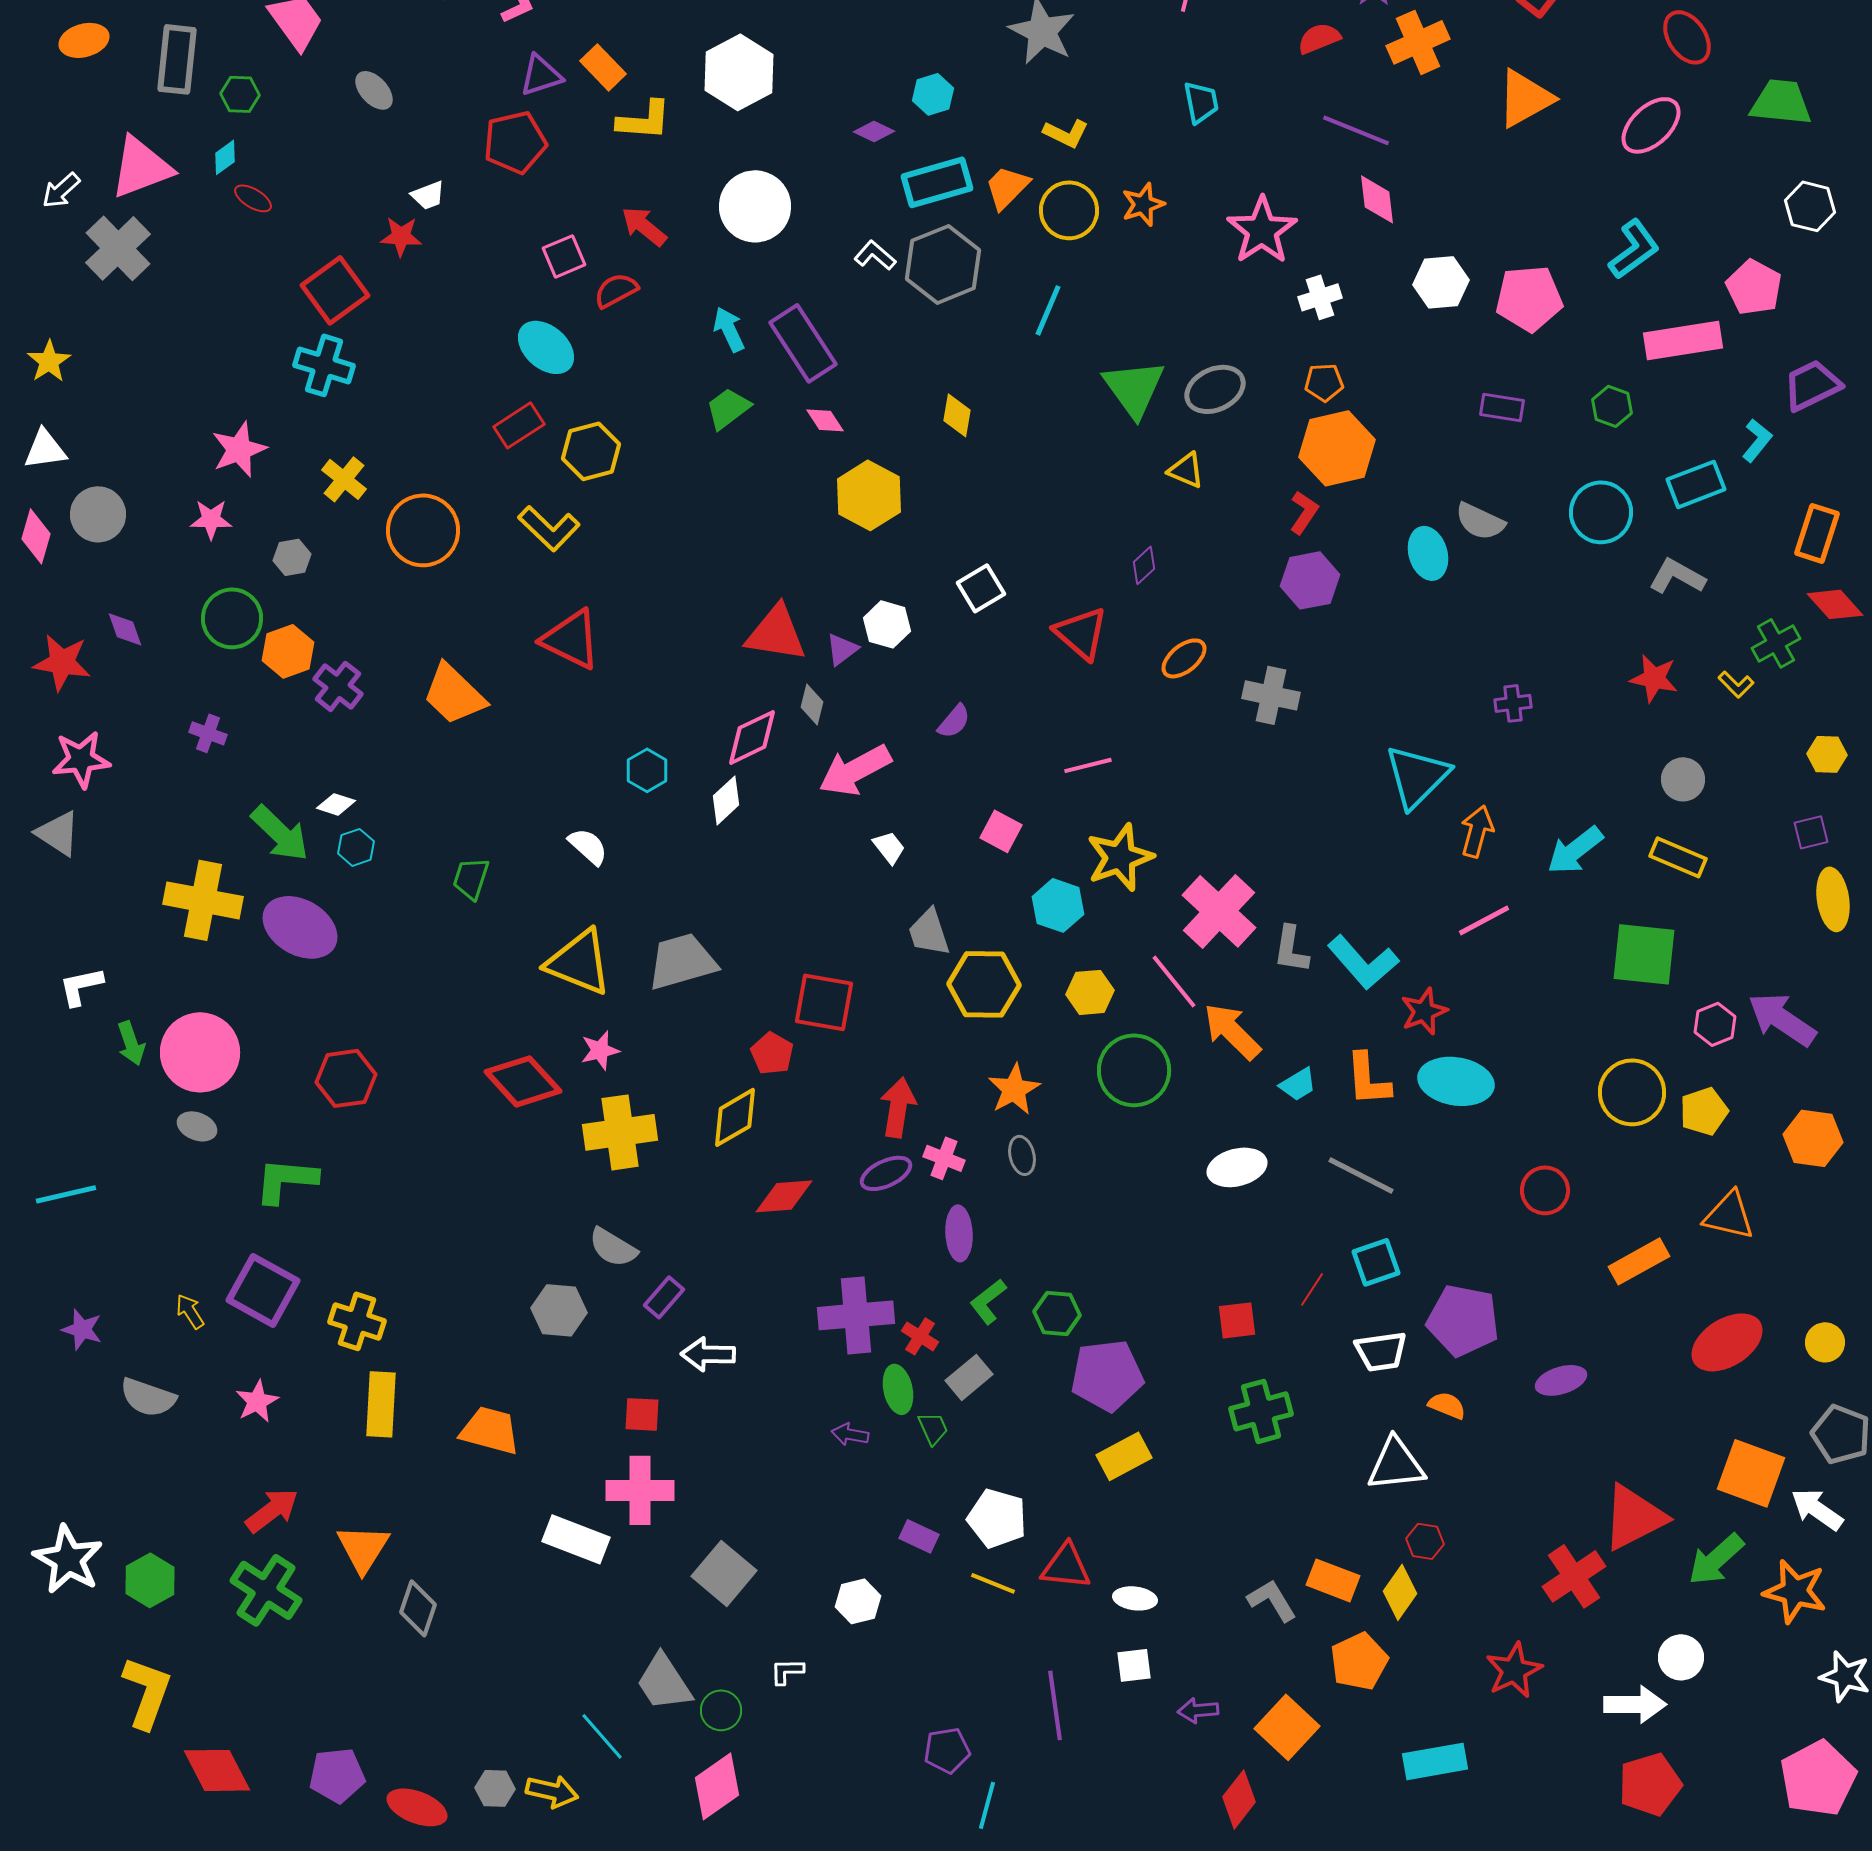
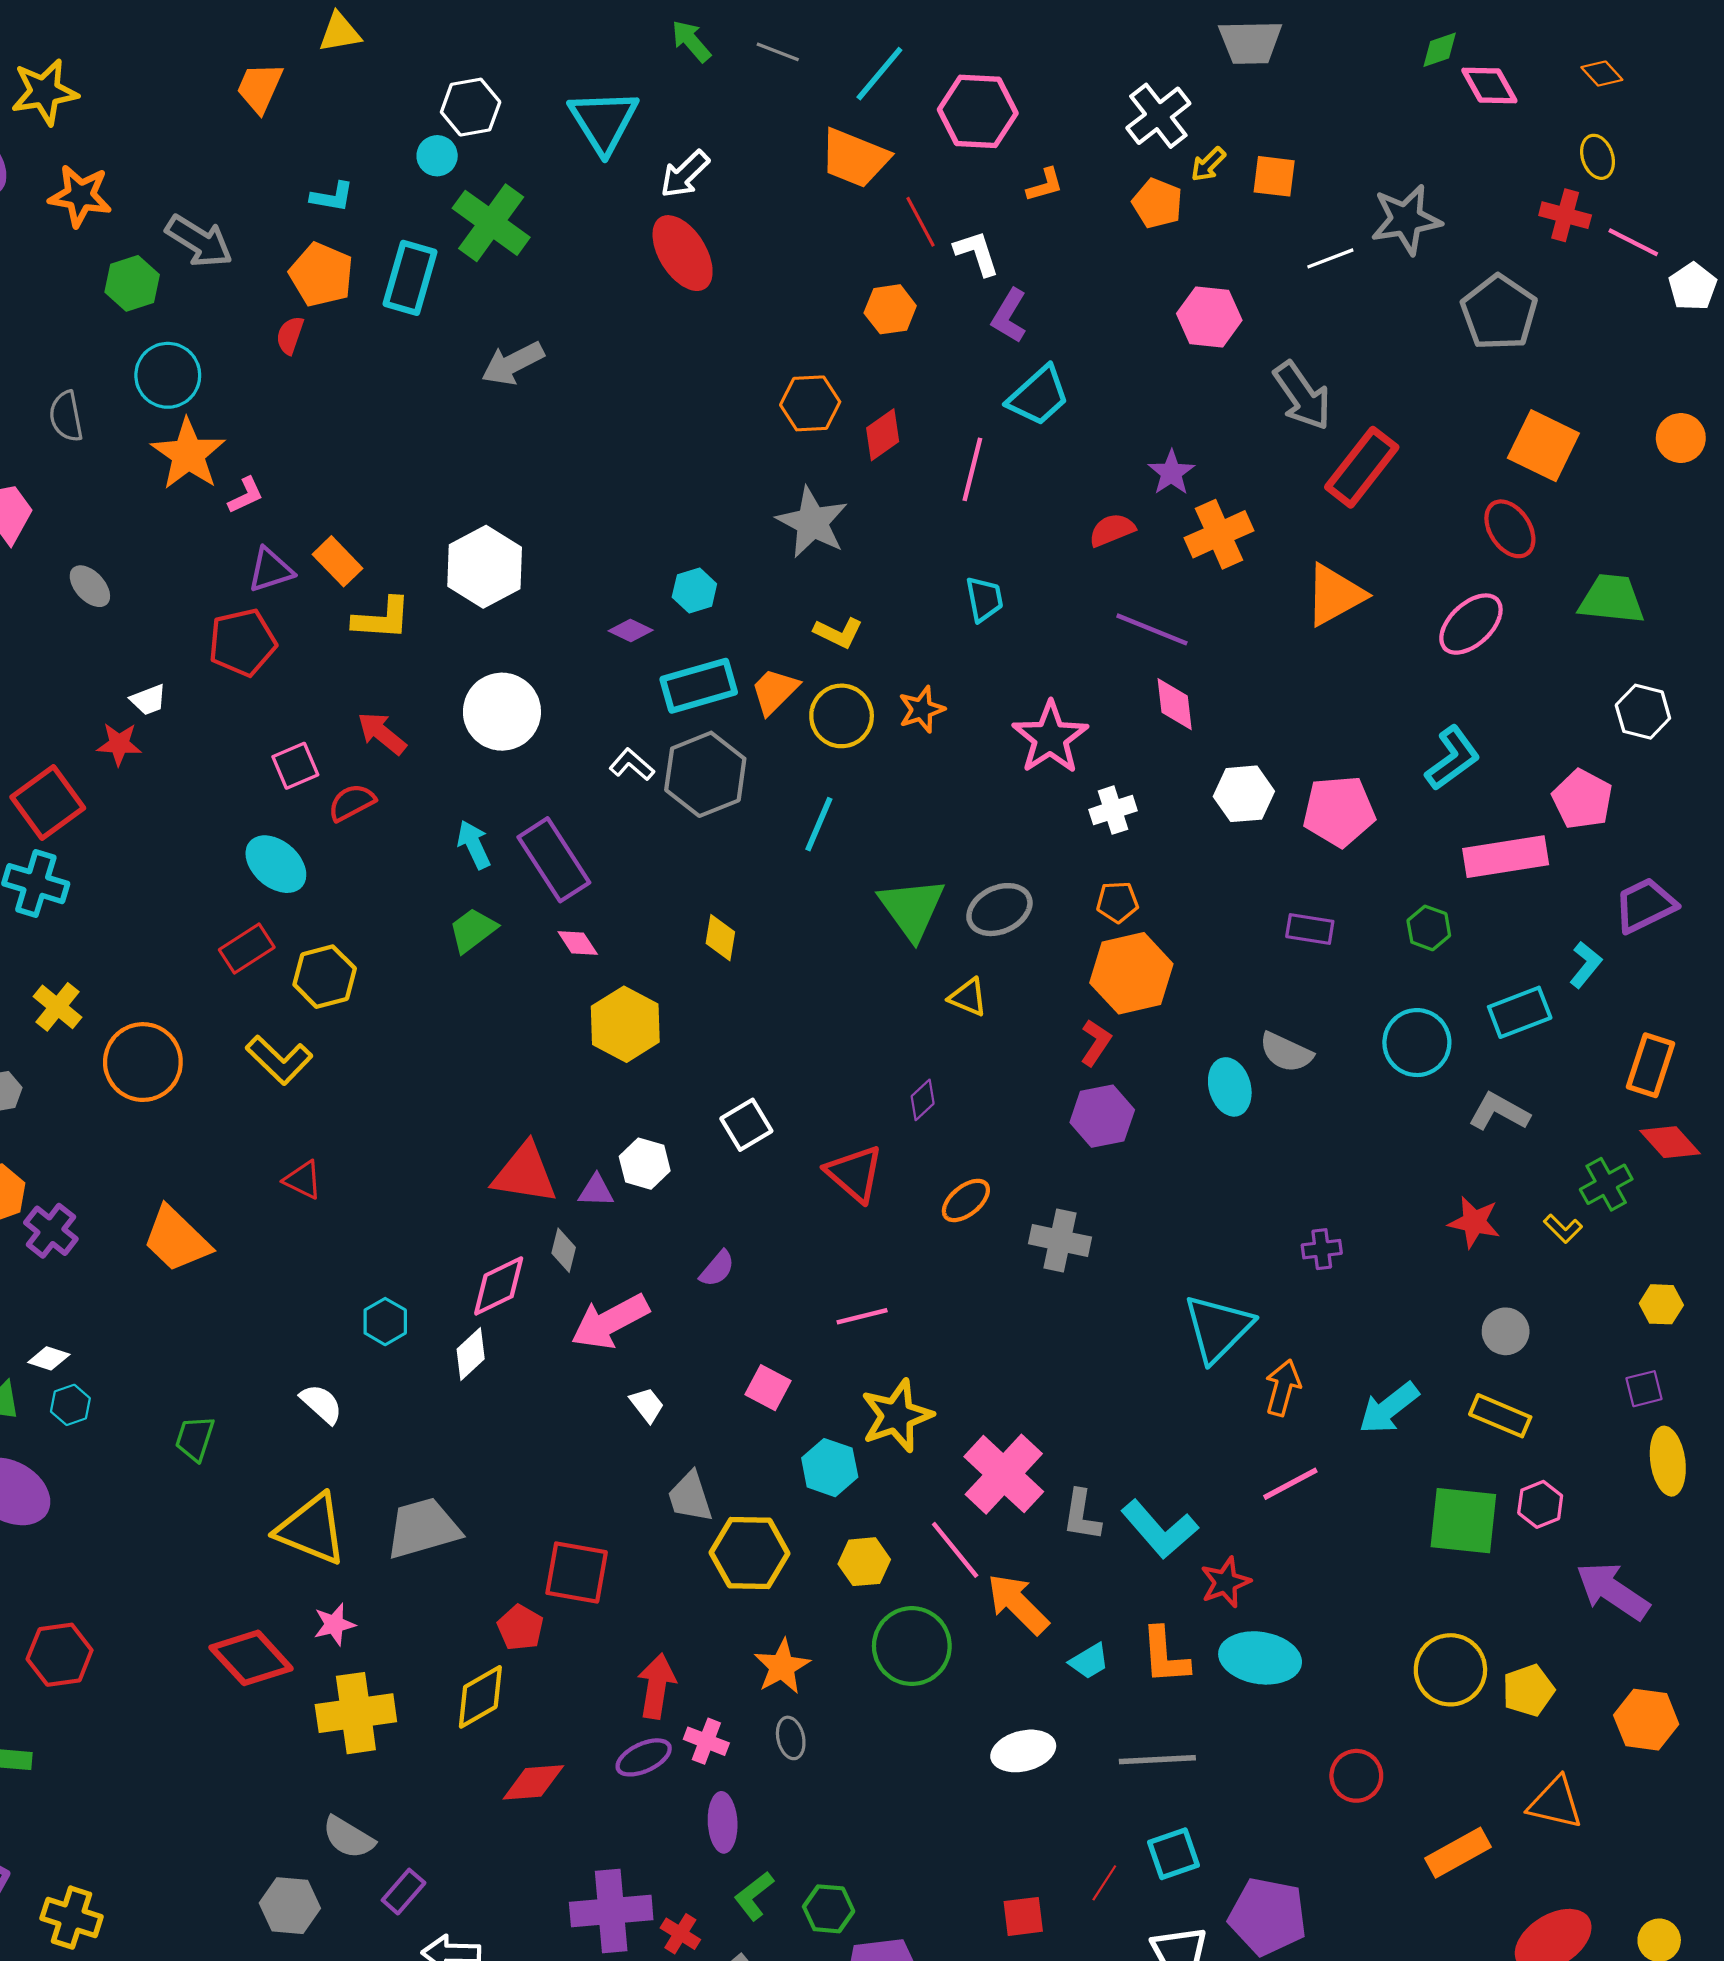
red triangle: (571, 639) -> (303, 1180), size x0.6
purple triangle: (842, 649) -> (596, 1191), turned 39
pink hexagon: (1715, 1024) -> (1540, 1504), moved
gray line: (1361, 1175) -> (1157, 1760), turned -30

